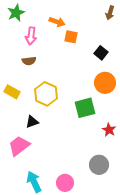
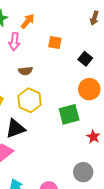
orange arrow: (57, 22) -> (28, 21), moved, turned -70
brown semicircle: (29, 61) -> (26, 71), moved
black triangle: (32, 122) -> (15, 129), size x1.5

